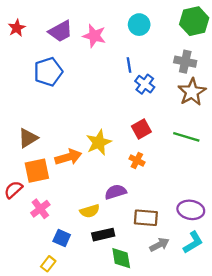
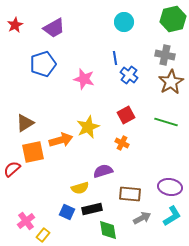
pink star: (94, 36) -> (84, 79), moved
pink cross: (40, 209) -> (26, 221), moved
blue square: (62, 238) -> (67, 212), moved

